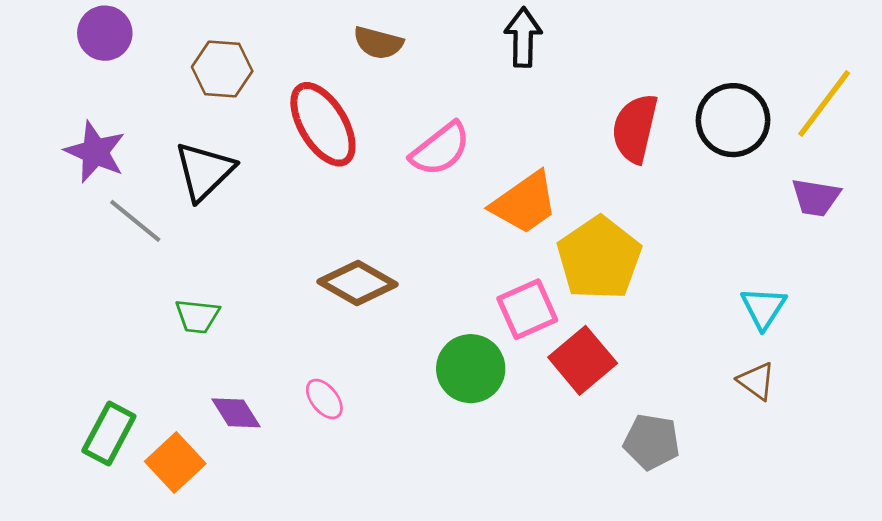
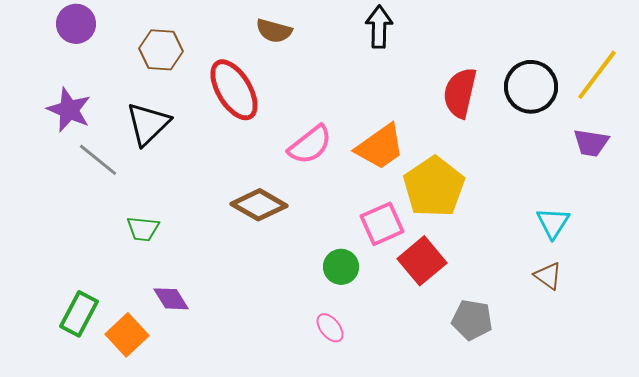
pink semicircle: (440, 149) -> (310, 145), moved
green circle: (471, 369) -> (341, 267), size x0.7
pink ellipse: (324, 399) -> (330, 328), moved

